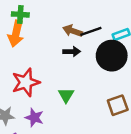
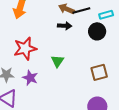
black circle: (112, 56) -> (97, 31), size x0.7

